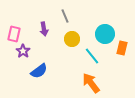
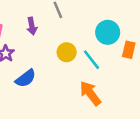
yellow circle: (72, 39) -> (67, 52), moved

